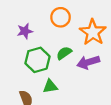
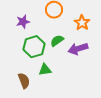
orange star: (93, 32) -> (82, 23), size x0.7

